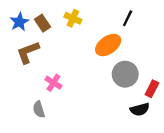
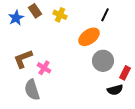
brown rectangle: (42, 23) -> (35, 11), moved
brown L-shape: (28, 52) -> (23, 59), moved
gray semicircle: (39, 109) -> (32, 90), size x1.5

